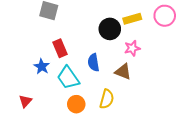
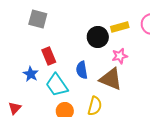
brown triangle: (123, 72) -> (111, 79), size x1.4

